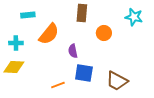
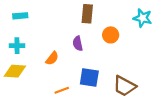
cyan rectangle: (28, 15) -> (20, 16), moved
orange semicircle: (49, 34) -> (52, 58), moved, size x0.6
purple semicircle: (73, 51) -> (78, 43), moved

